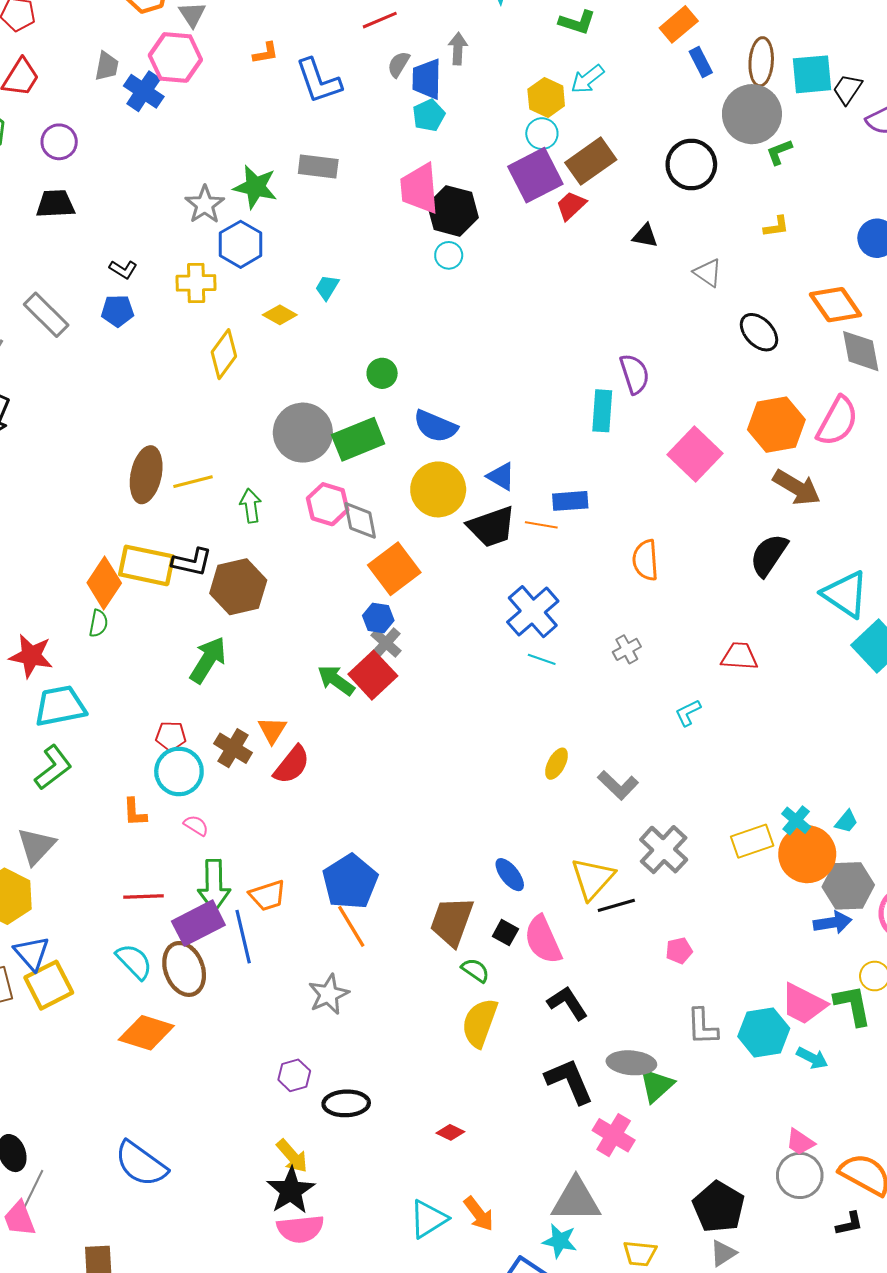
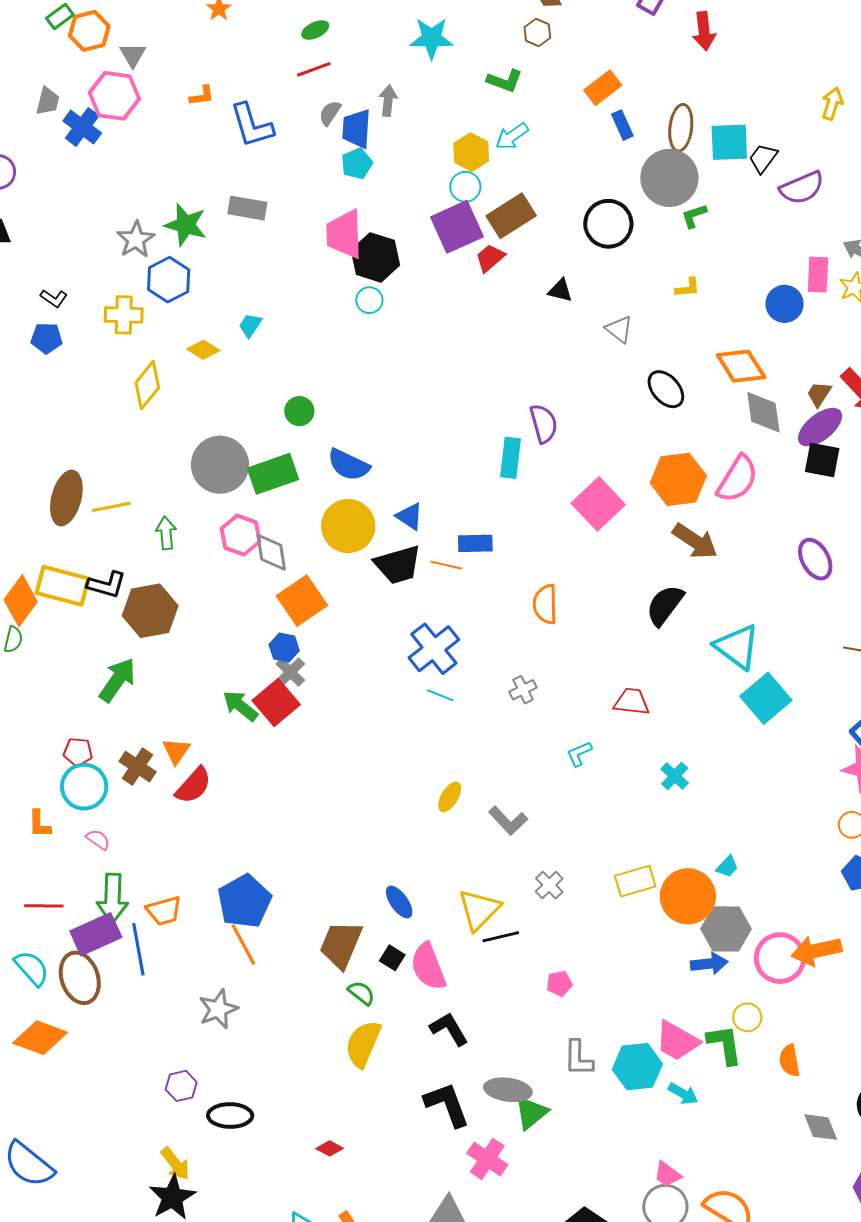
cyan cross: (796, 820) -> (675, 776), moved
gray cross: (664, 850) -> (549, 885), size x0.6

